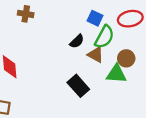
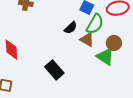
green triangle: (116, 74) -> (105, 57), turned 30
black rectangle: (78, 86) -> (54, 70), moved

